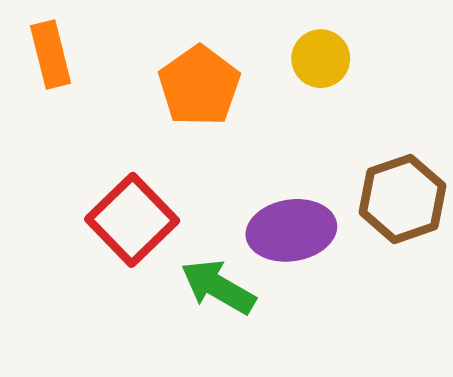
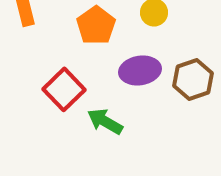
purple ellipse: (291, 230) -> (140, 70), moved

